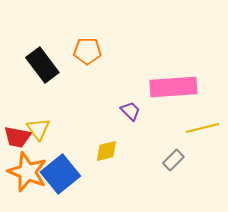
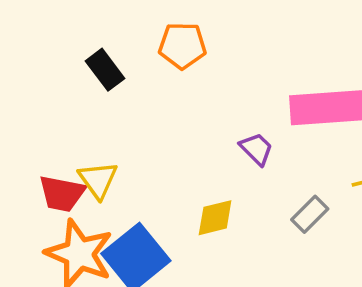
black rectangle: (42, 65) -> (105, 70), size x0.7
gray rectangle: (173, 160) -> (310, 214), moved

